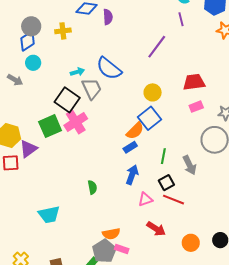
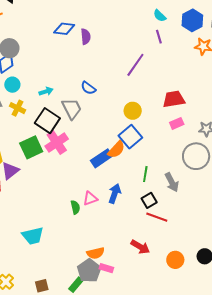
yellow cross: (63, 31) -> (17, 108), moved, turned 35
blue semicircle: (109, 68) -> (88, 88), size x0.6
cyan arrow: (77, 72) -> (46, 91), moved
blue rectangle: (130, 147) -> (102, 158), moved, size x1.5
pink triangle: (145, 199) -> (90, 199), moved

